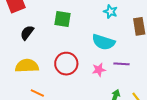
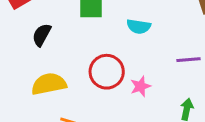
cyan semicircle: (104, 42) -> (139, 26), moved, size x0.7
pink star: (99, 70) -> (140, 86), moved

